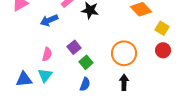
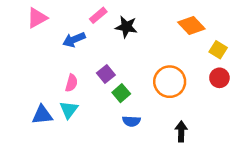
black arrow: (124, 82) -> (181, 131), moved
blue semicircle: (85, 84) -> (131, 121), moved, turned 72

